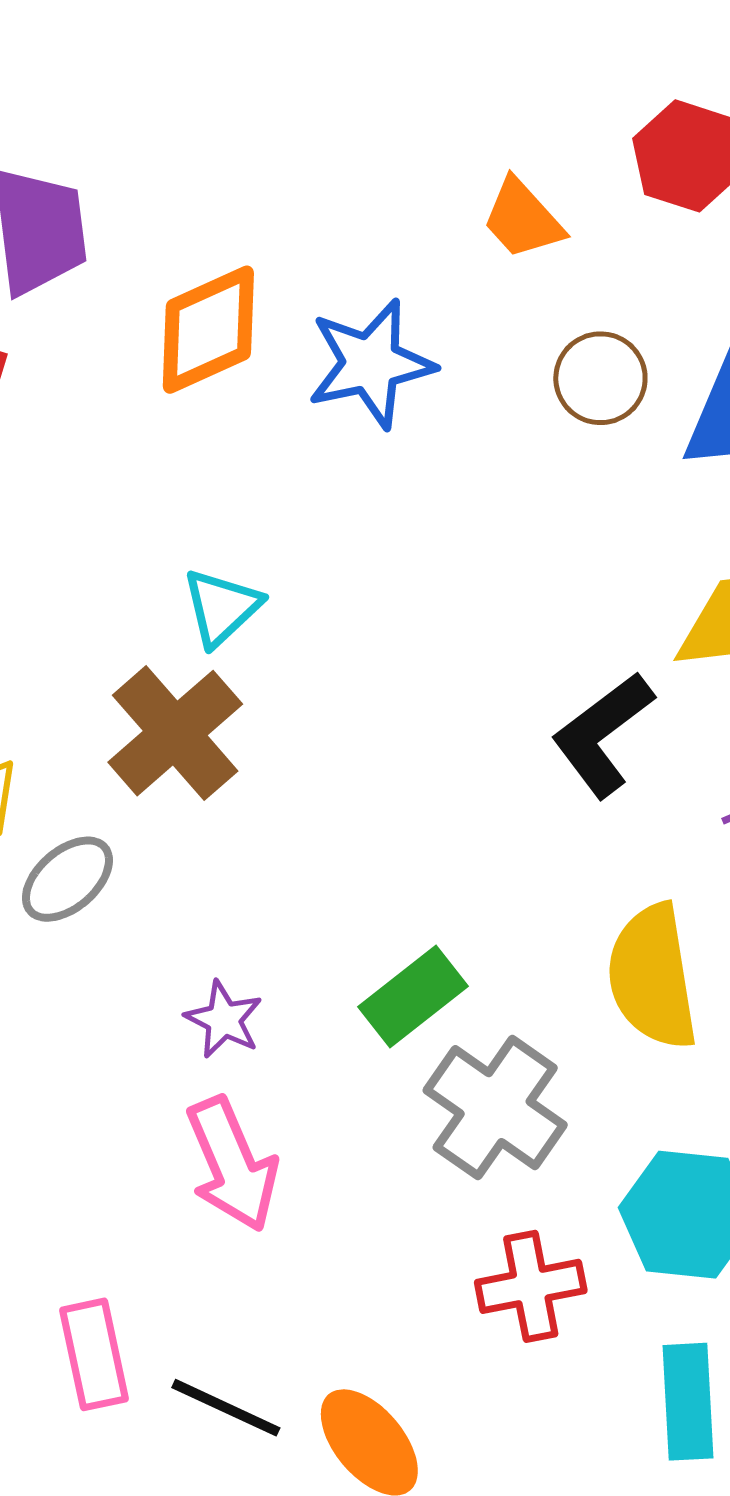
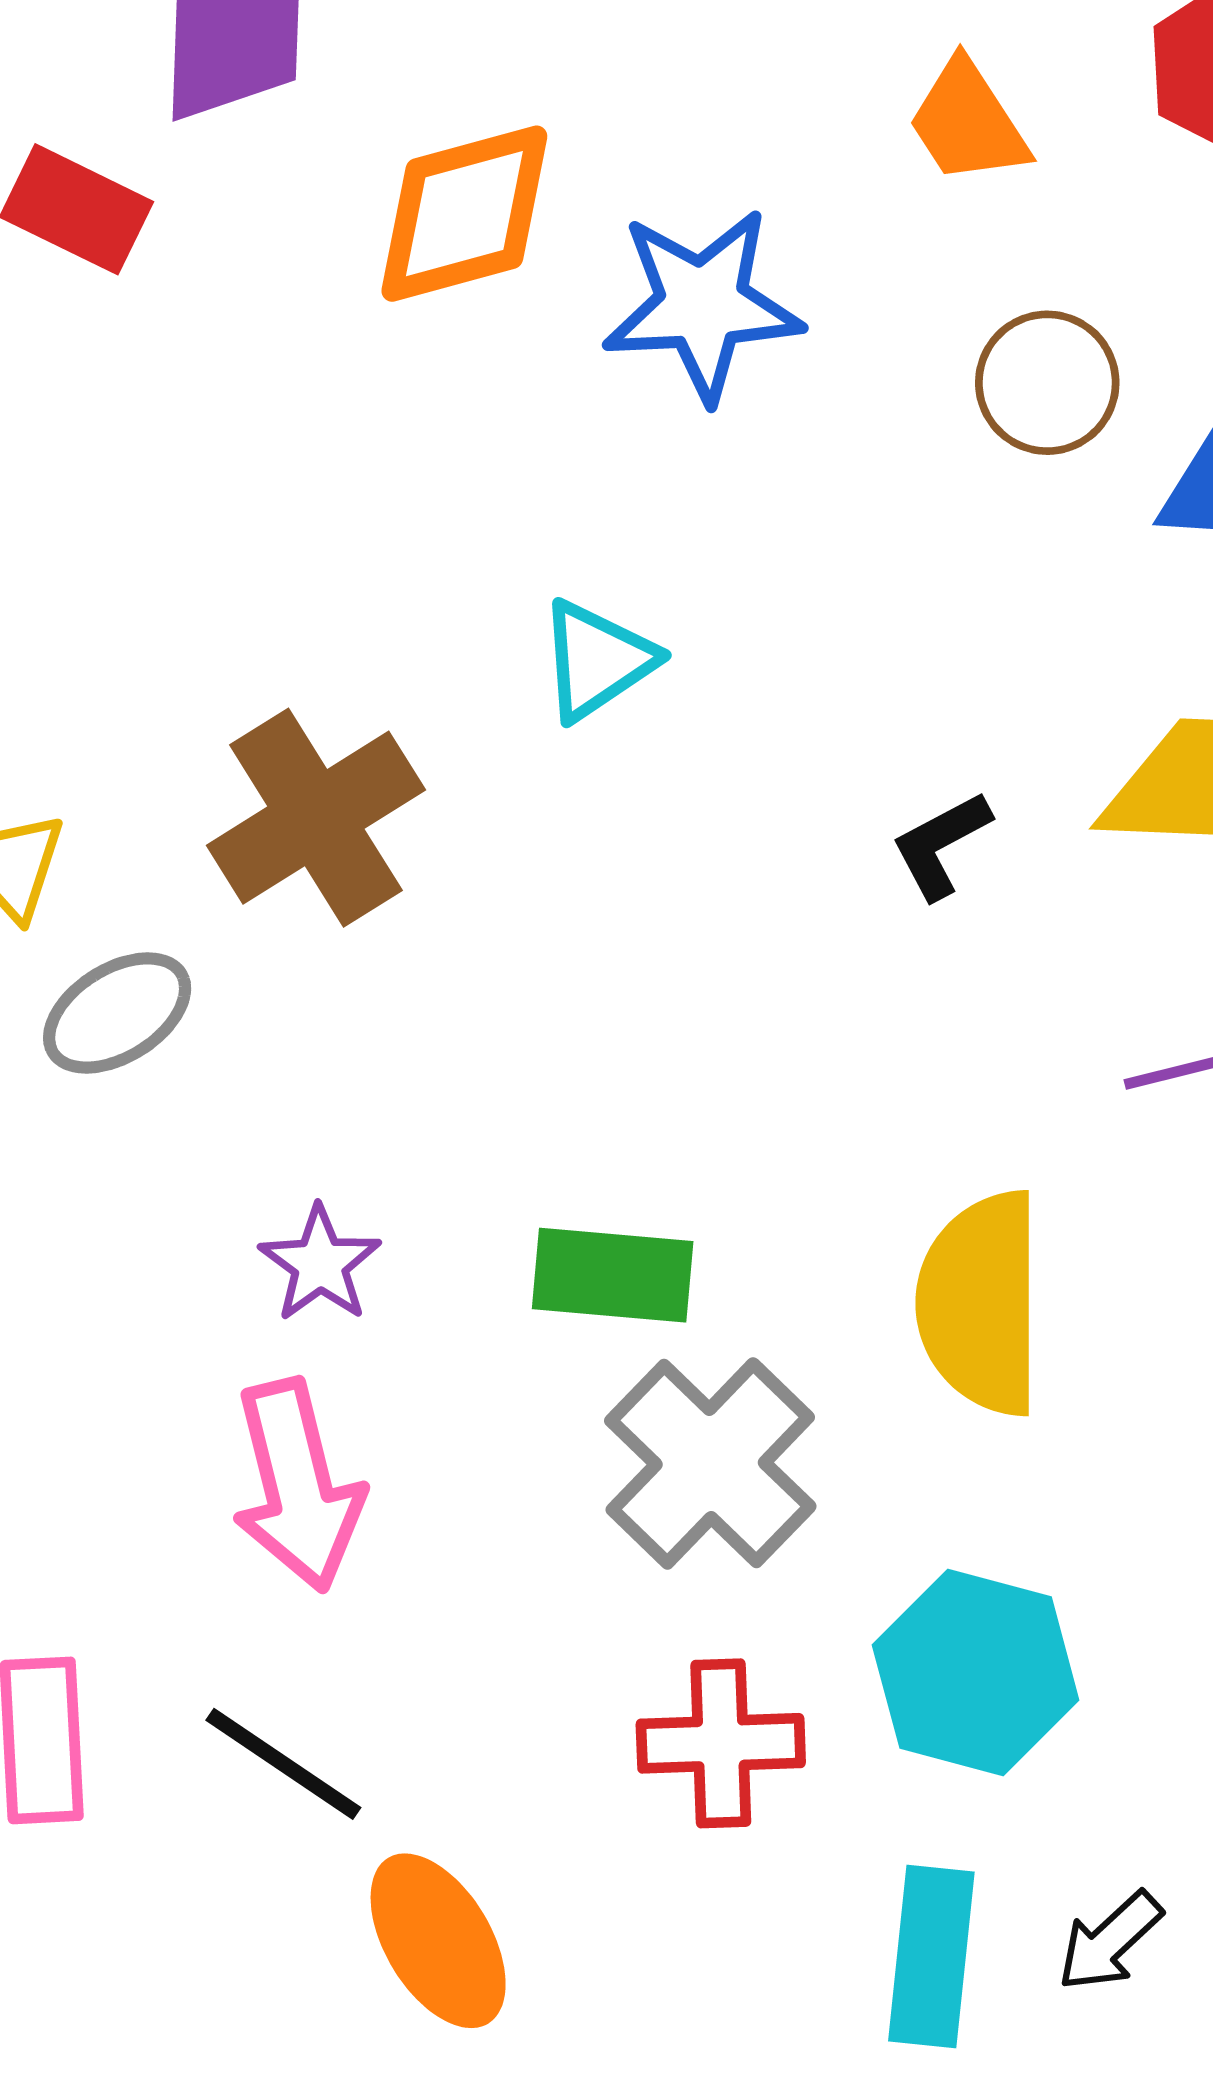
cyan triangle: (222, 607) -> (597, 660), moved
black L-shape: (603, 734) -> (941, 845), moved, size x0.6
green rectangle: (413, 997) -> (613, 1275), turned 34
black line: (226, 1408) -> (283, 1764), moved

